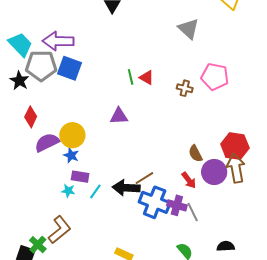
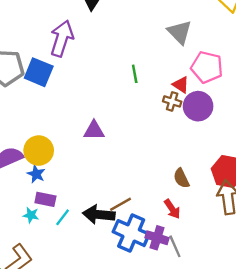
purple arrow: (58, 41) -> (62, 38), moved, turned 104
green line: (131, 77) -> (135, 74), moved
pink pentagon: (215, 77) -> (207, 67), moved
red triangle: (147, 78) -> (181, 85), moved
purple circle: (214, 172) -> (198, 106), moved

